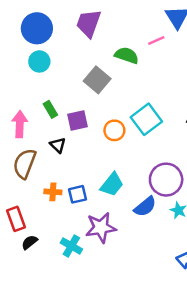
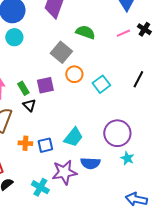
pink line: (156, 41) -> (123, 33), moved
green rectangle: (50, 109) -> (23, 88), moved
cyan square: (146, 119) -> (101, 84), size x0.7
orange circle: (114, 130) -> (74, 74), moved
blue semicircle: (145, 207) -> (90, 163), moved, turned 42

